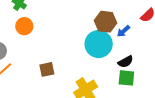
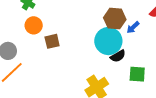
black semicircle: (126, 62) -> (118, 56), moved
brown square: (47, 69) -> (52, 41), moved

